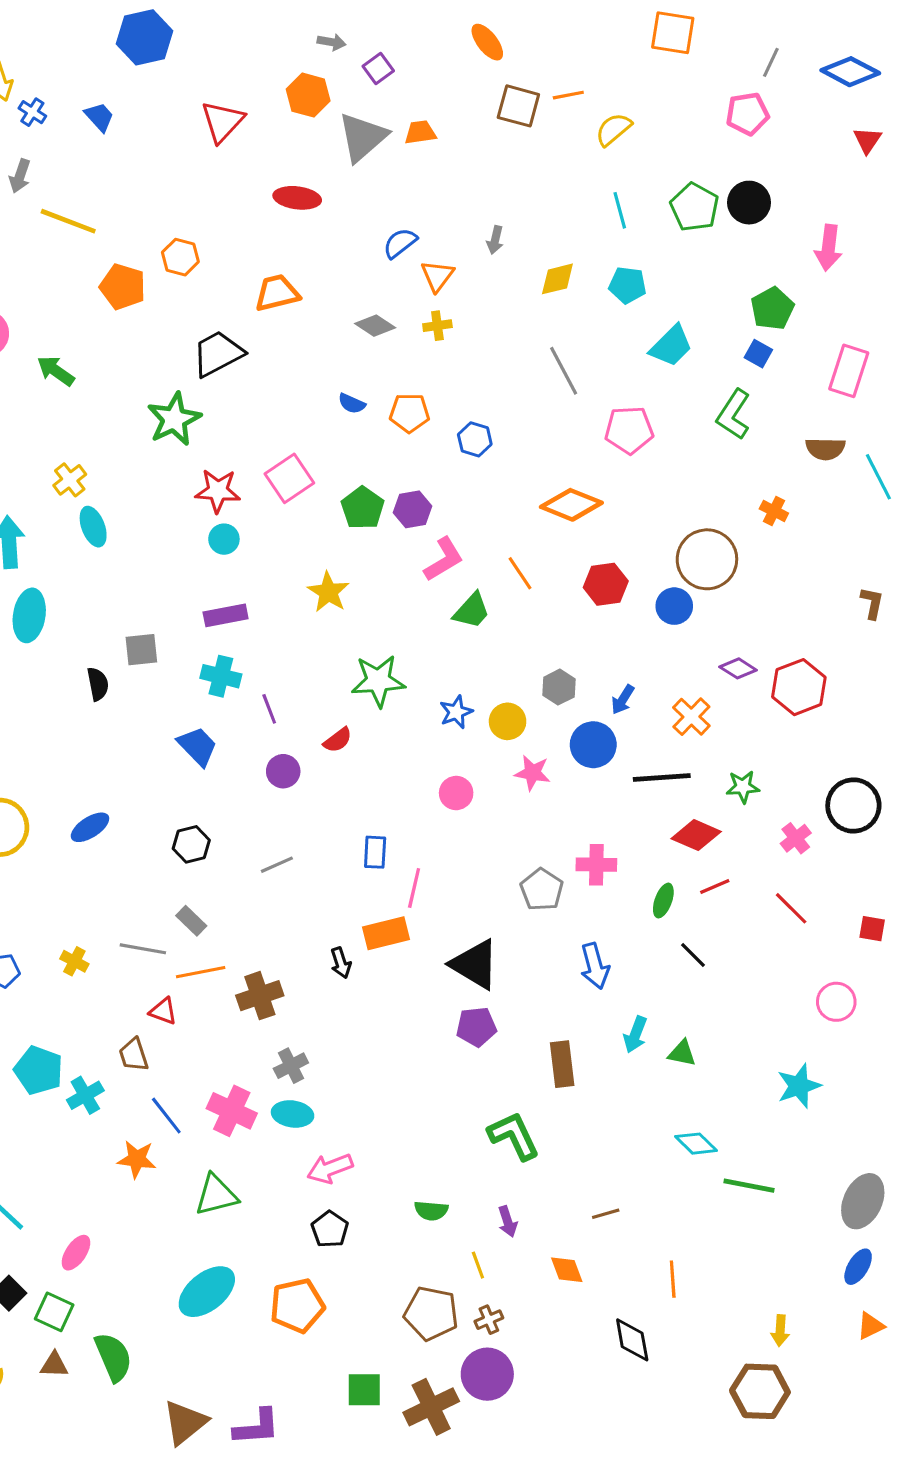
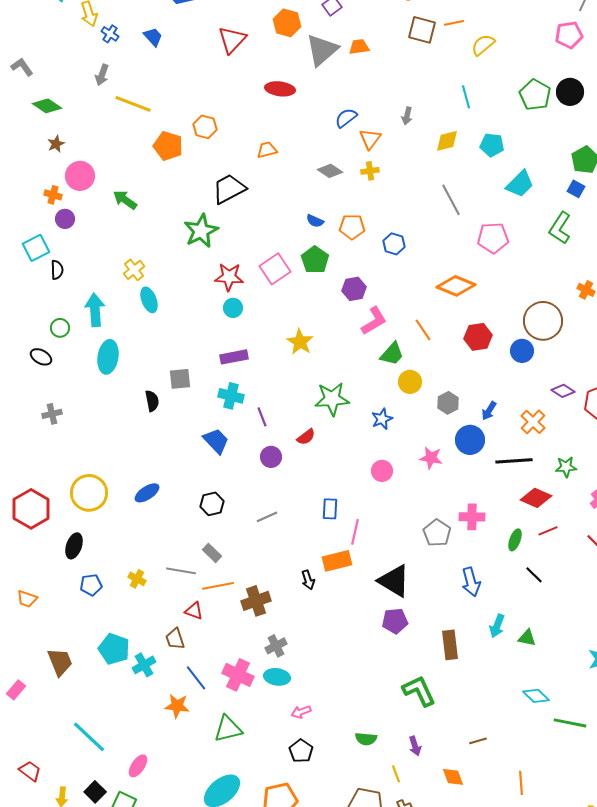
cyan line: (620, 210) -> (466, 97), moved
orange trapezoid: (277, 293) -> (267, 150), size x0.7
green pentagon: (363, 508) -> (315, 260), moved
yellow circle: (508, 721) -> (410, 382), moved
pink arrow: (330, 1168) -> (301, 712), size x0.7

